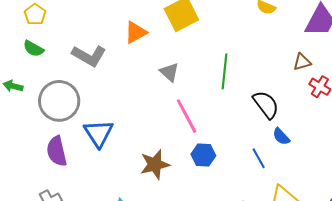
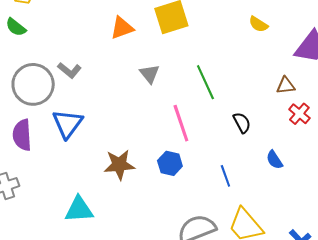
gray L-shape: (89, 56) -> (69, 70), moved, size x0.7
green line: (224, 71) -> (205, 82), turned -40
black semicircle: (266, 105) -> (242, 123), size x0.7
pink line: (187, 116) -> (181, 123), moved
blue semicircle: (281, 137) -> (274, 160), moved

